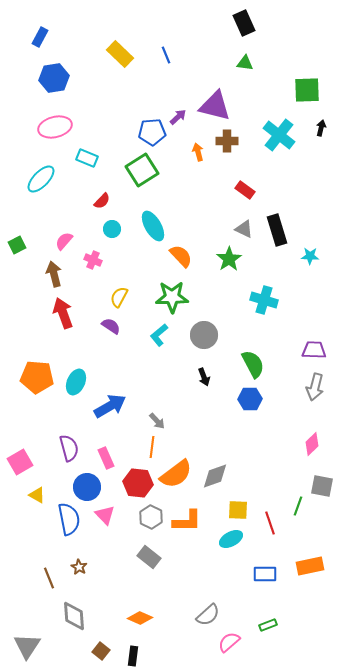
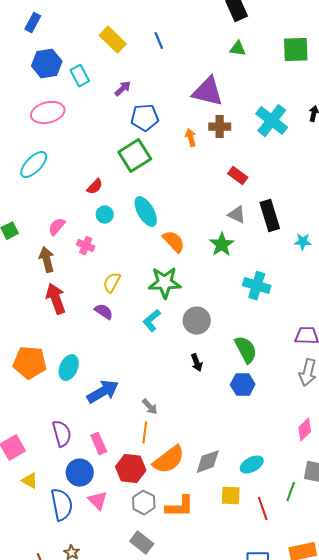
green square: (307, 90) -> (296, 50), moved
purple arrow: (178, 117) -> (123, 89), moved
cyan rectangle: (87, 158) -> (80, 76), moved, turned 40
cyan ellipse: (231, 539) -> (252, 465), moved

